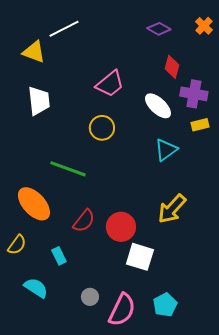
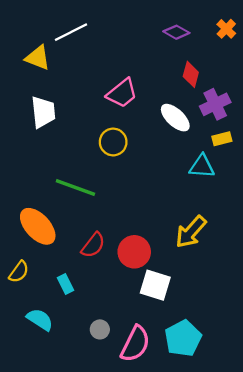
purple cross: (194, 94) -> (215, 104), turned -36
cyan triangle: (166, 150) -> (202, 166), moved, turned 40
cyan pentagon: (165, 305) -> (183, 338), size x1.4

